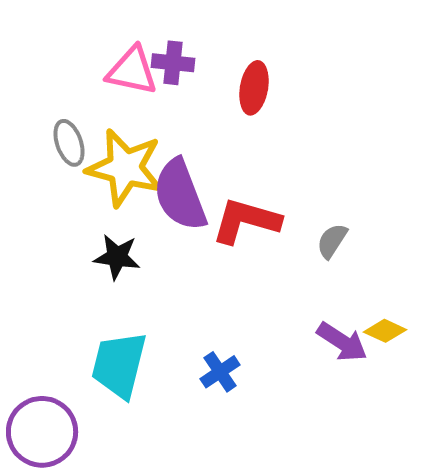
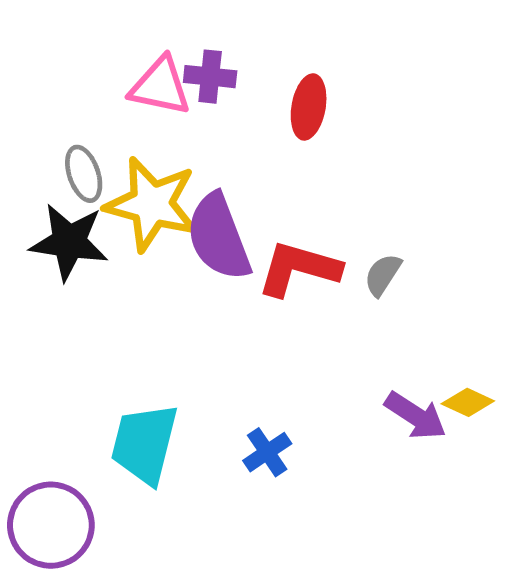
gray semicircle: (332, 241) -> (383, 275), moved
black star: (117, 257) -> (69, 242), moved, size x1.4

